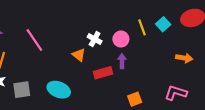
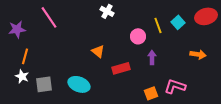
white cross: (95, 39) -> (107, 11), moved
pink line: (34, 40) -> (49, 17), moved
purple arrow: (122, 61) -> (152, 57), moved
pink L-shape: (176, 93) -> (175, 86), moved

